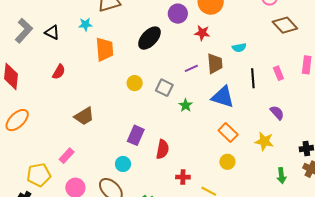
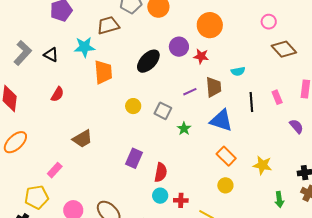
purple circle: (178, 14) -> (179, 47), moved
cyan star: (85, 24) -> (84, 47), size x1.5
purple semicircle: (277, 113) -> (296, 126), moved
pink rectangle: (67, 156) -> (55, 170), moved
cyan circle: (123, 164) -> (160, 196), moved

